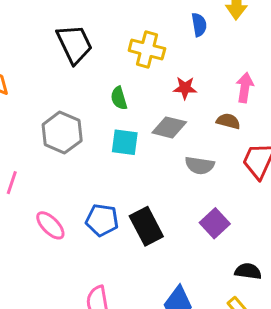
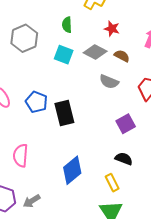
brown semicircle: (228, 121) -> (122, 56), moved
purple square: (215, 223) -> (126, 124), moved

